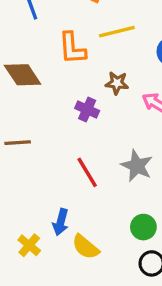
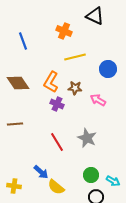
orange L-shape: (72, 48) -> (51, 82), moved, turned 35
blue arrow: (61, 222) -> (41, 172), turned -63
yellow cross: (29, 245) -> (14, 186), moved, turned -32

